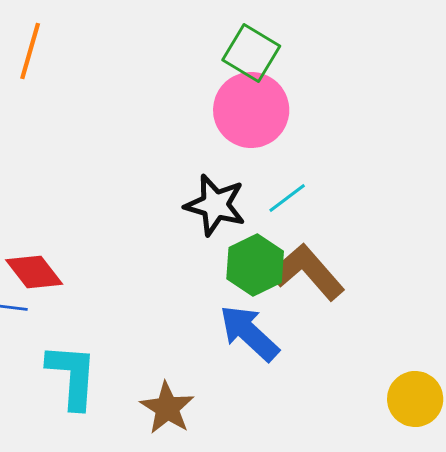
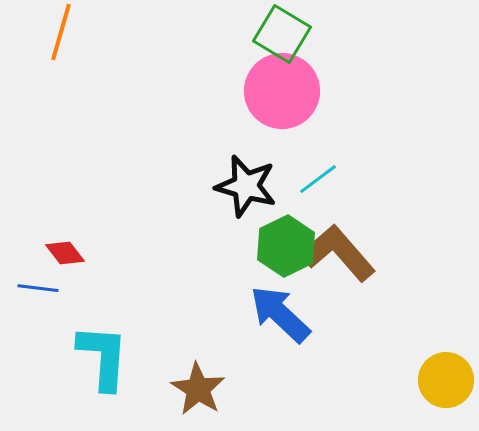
red diamond: (34, 272) -> (65, 253), size x0.7

